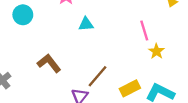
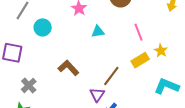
pink line: (144, 30) -> (139, 32), moved
yellow rectangle: (130, 88) -> (140, 60), moved

